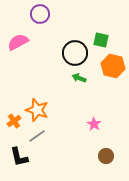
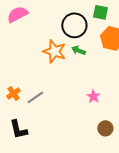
orange star: (37, 110) -> (54, 51), moved
gray line: (37, 136) -> (35, 97), moved

